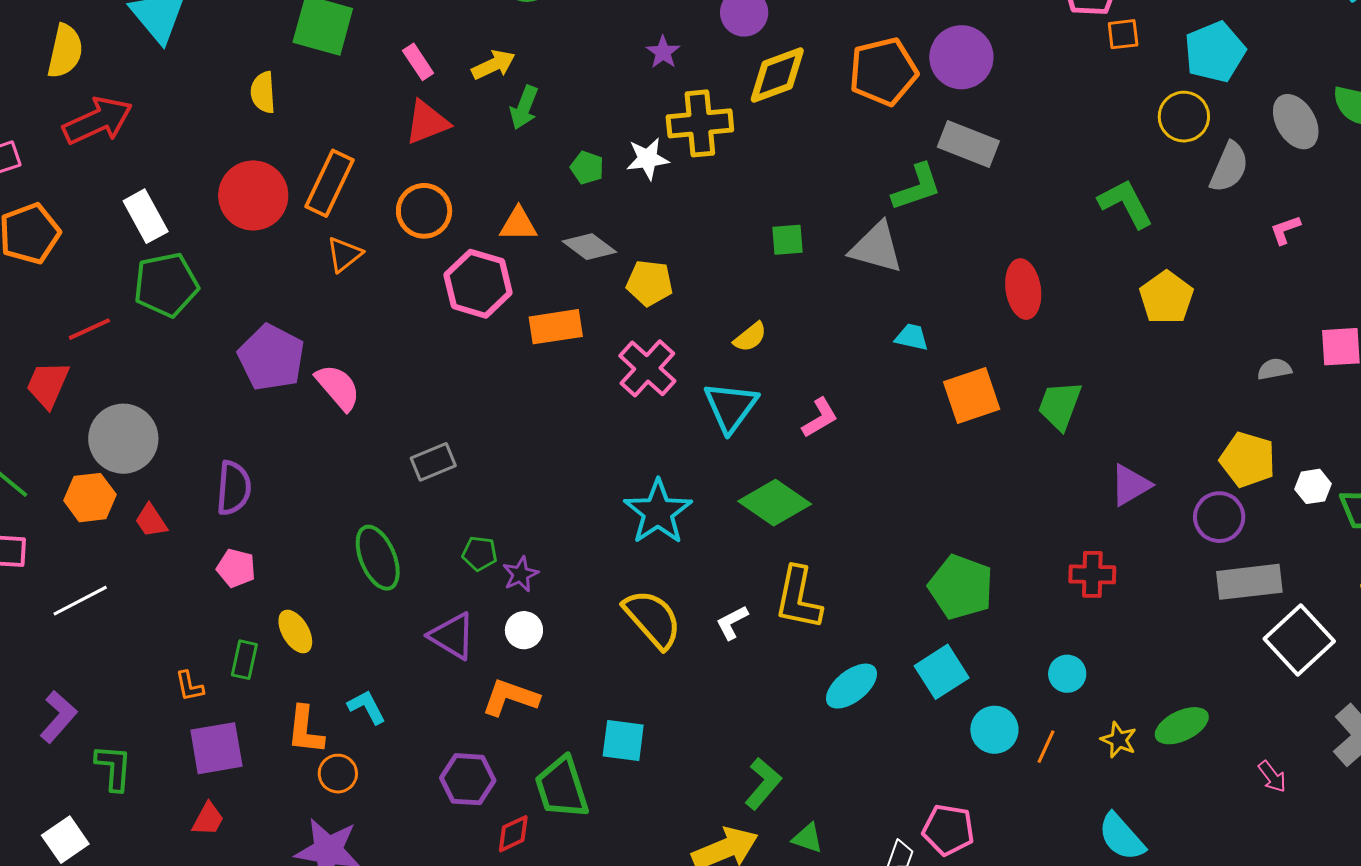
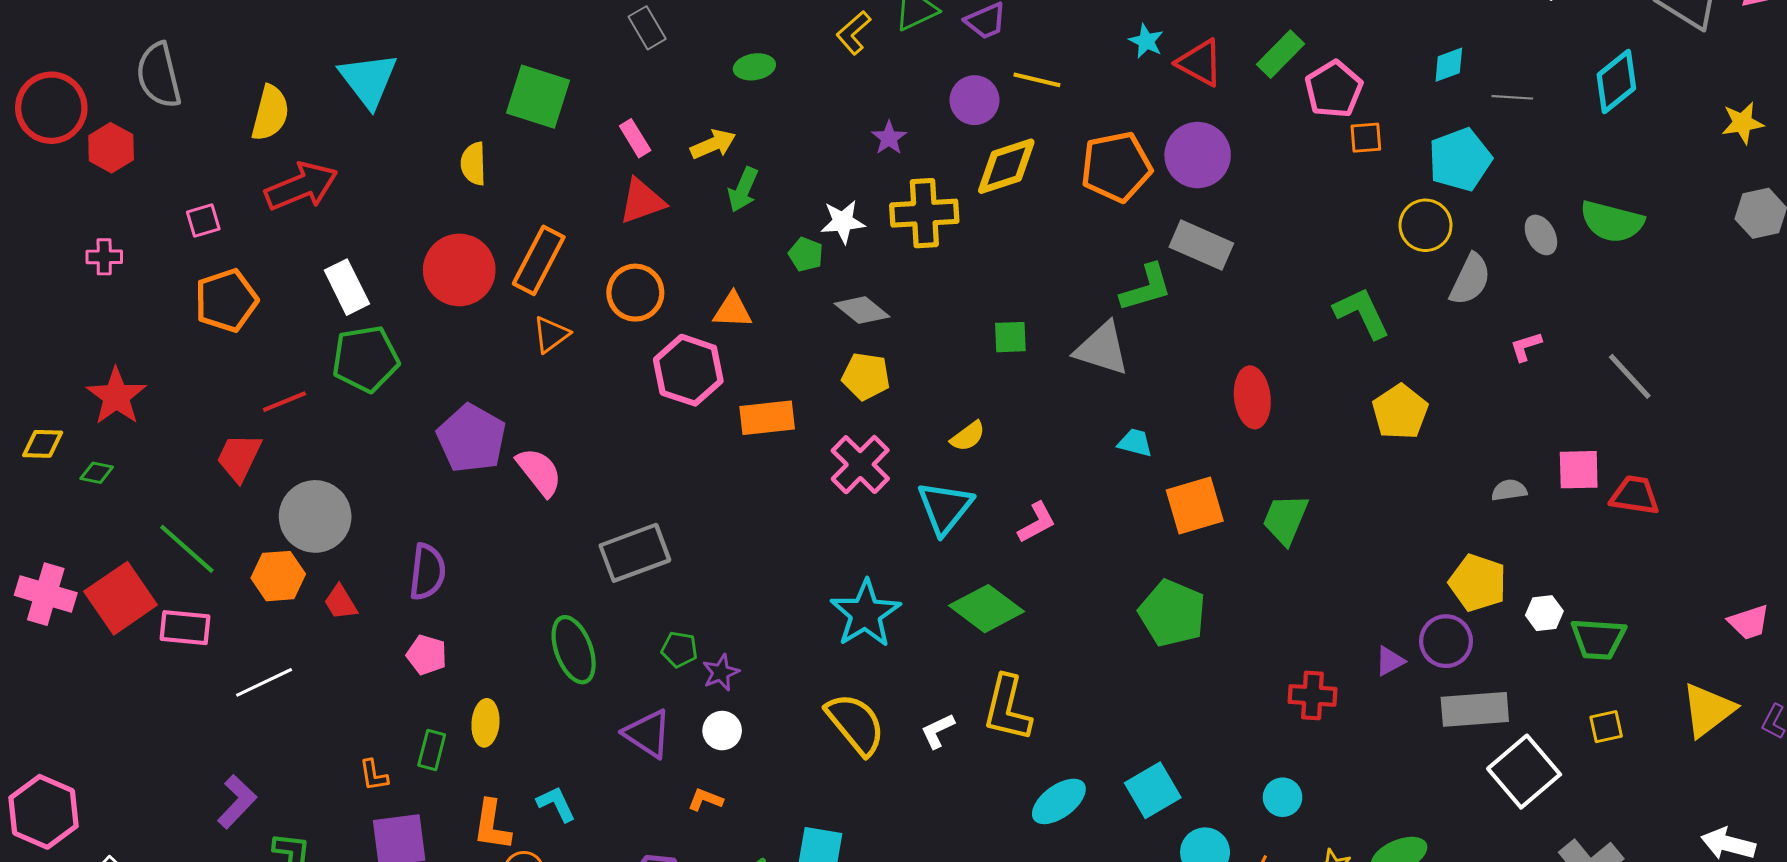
gray ellipse: (1296, 122) -> (1541, 235), size x0.7
white star: (648, 159) -> (843, 222), moved
gray diamond: (589, 247) -> (862, 310), moved
gray rectangle: (433, 462) -> (635, 553), size x1.5
purple triangle: (1130, 485) -> (1390, 661), moved, size x0.7
green pentagon: (961, 587) -> (1172, 613), moved
yellow ellipse: (295, 631) -> (485, 723), turned 33
orange L-shape: (510, 697) -> (705, 800), size x0.6

